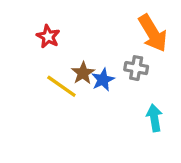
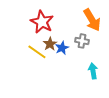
red star: (48, 37) -> (42, 22), moved, size x1.6

